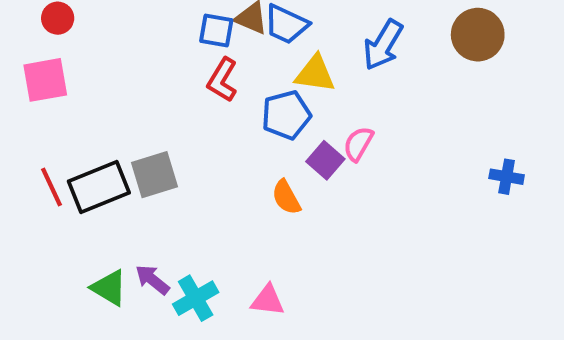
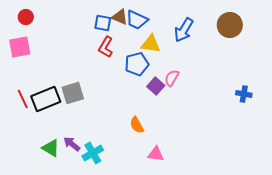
orange semicircle: (286, 197) -> (137, 125), moved
pink triangle: (268, 300) -> (156, 154), moved

